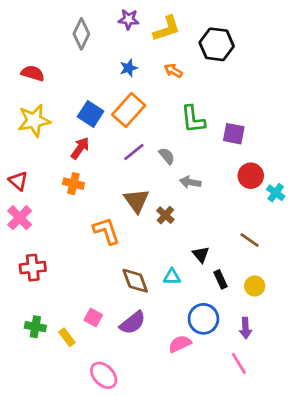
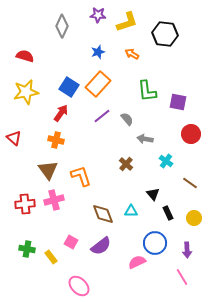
cyan cross: (276, 193) -> (166, 161), moved
brown triangle: (136, 201) -> (48, 170), moved
pink cross: (20, 218) -> (54, 200), moved, turned 30

